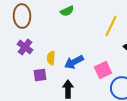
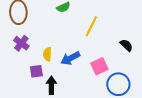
yellow line: (111, 26) -> (91, 26), moved
black arrow: (68, 89) -> (51, 85), moved

